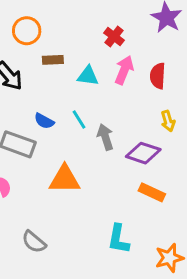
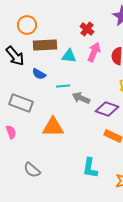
brown rectangle: (53, 60) -> (45, 45), size x1.6
cyan line: (79, 120) -> (63, 86), turned -64
blue semicircle: (44, 121) -> (39, 74), moved
gray arrow: (105, 137) -> (81, 98), turned -48

